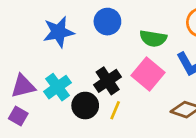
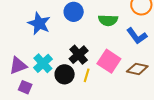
blue star: (58, 32) -> (39, 23), turned -30
pink square: (148, 74) -> (109, 61), moved
purple square: (18, 116) -> (25, 87), moved

